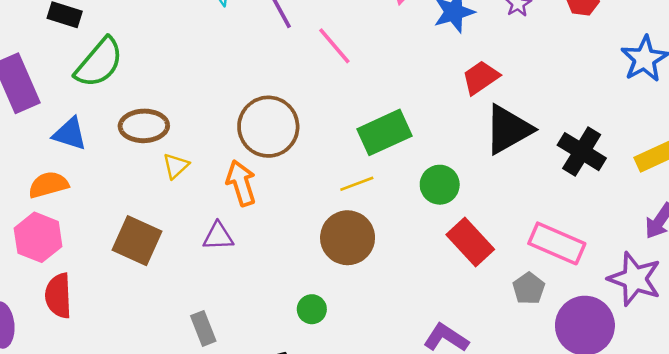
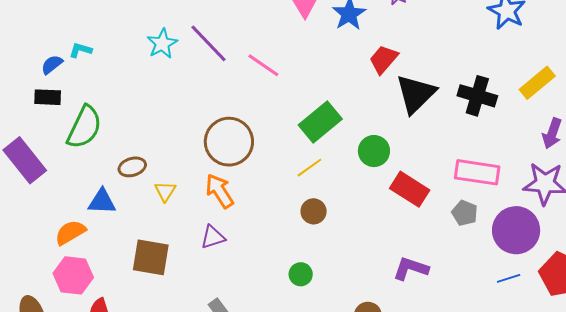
brown ellipse: (144, 126) -> (132, 167), size x0.7
blue triangle: (70, 134) -> (102, 202), moved
brown circle: (348, 238) -> (314, 211), size x0.6

